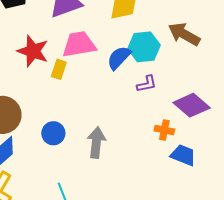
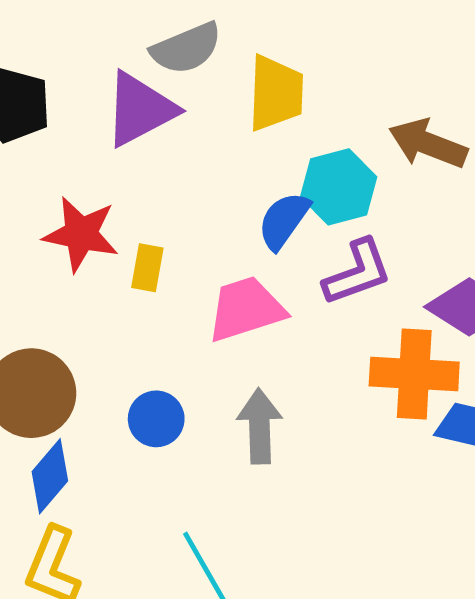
pink trapezoid: (79, 44) -> (246, 309), moved
purple L-shape: (147, 84) -> (357, 272), size x1.5
orange cross: (164, 130) -> (414, 374), size x1.8

